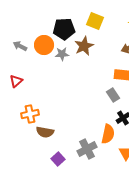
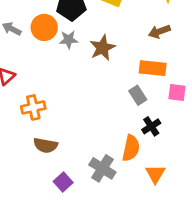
brown star: (84, 46) -> (102, 48), moved
orange cross: (30, 114) -> (33, 107), moved
gray cross: (87, 149) -> (102, 168), turned -30

